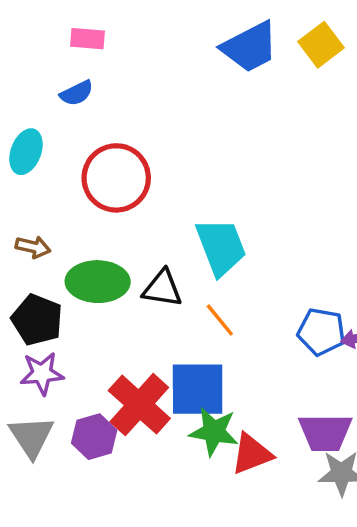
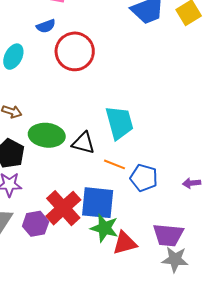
red circle: (116, 178) -> (75, 51), moved
orange line: (220, 320) -> (114, 164), turned -35
blue pentagon: (321, 332) -> (144, 178), moved

